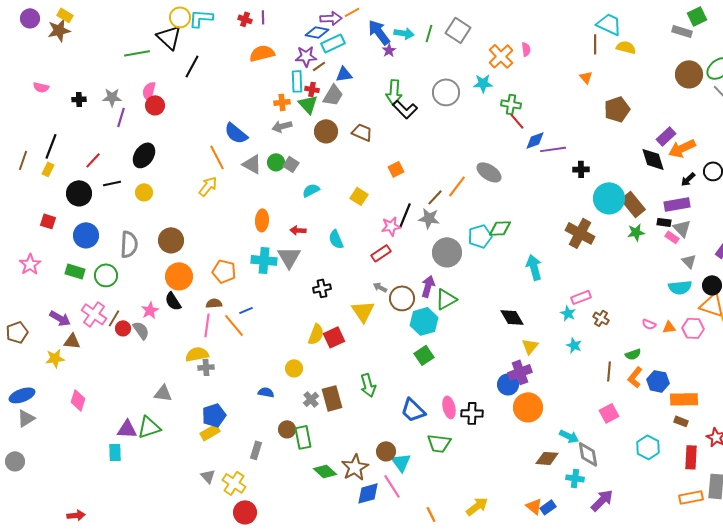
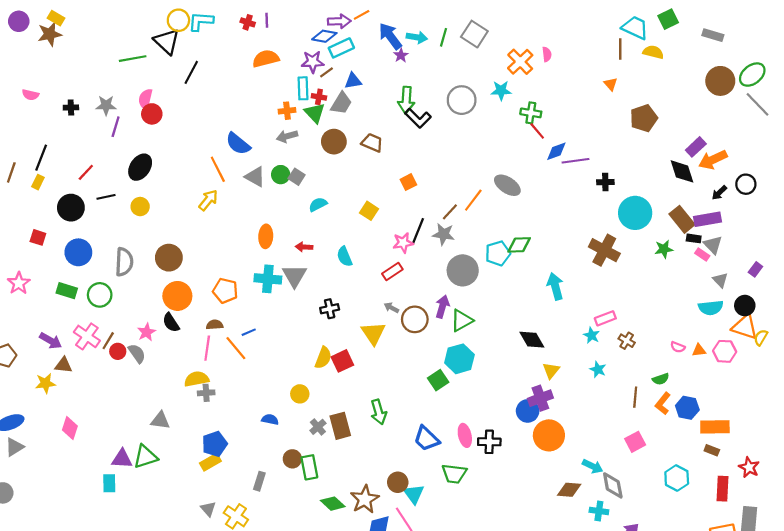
green square: (697, 16) -> (668, 19), moved
brown rectangle: (633, 204) -> (682, 219), moved
cyan hexagon: (424, 321) -> (459, 359), moved

